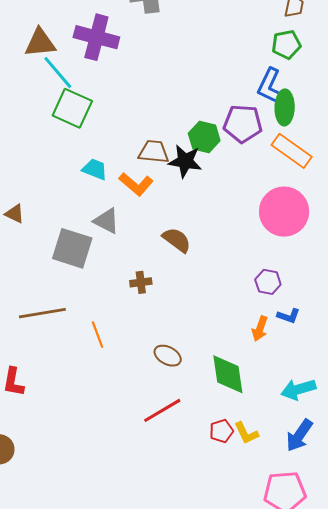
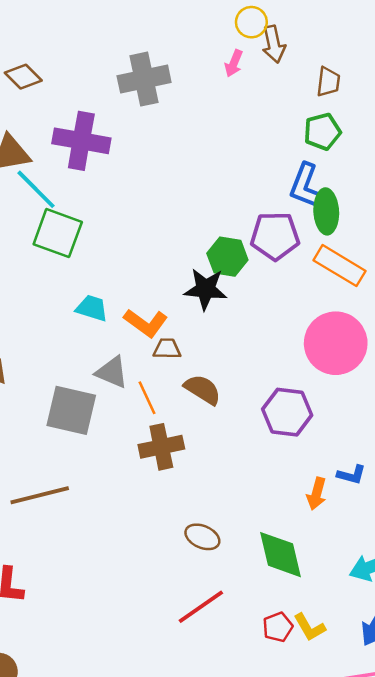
brown trapezoid: (154, 152) -> (167, 349), moved, size x0.7
brown cross: (141, 282) -> (161, 447), size x1.6
purple hexagon: (268, 282) -> (287, 412), moved, size x1.5
orange line: (97, 335) -> (147, 398), moved

